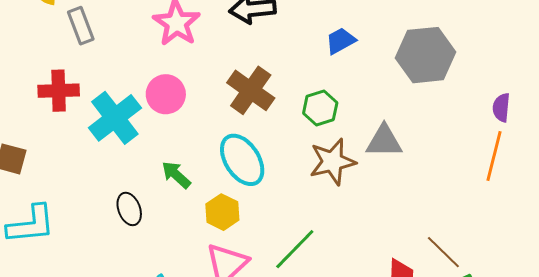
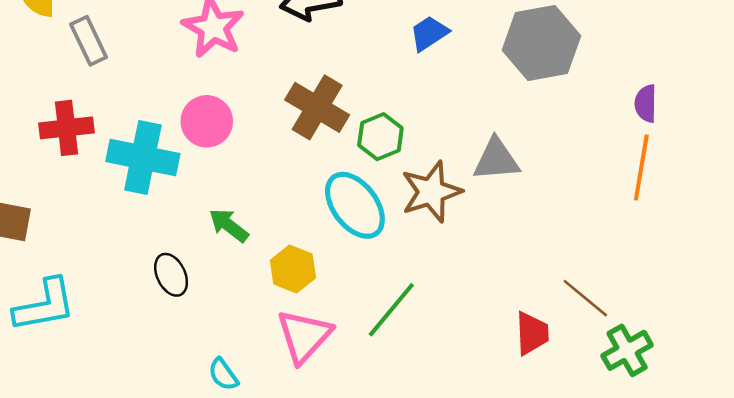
green hexagon: (320, 108) -> (380, 137), moved
cyan cross: (115, 118) -> (143, 158), turned -36
cyan ellipse: (242, 160) -> (355, 205), moved

